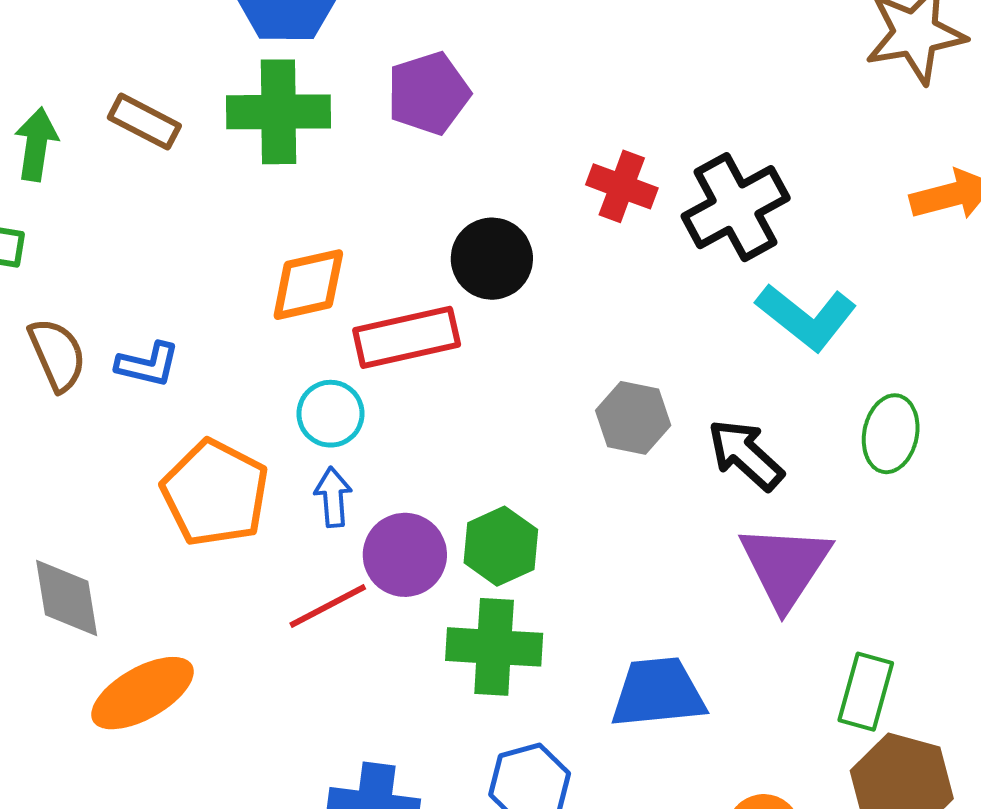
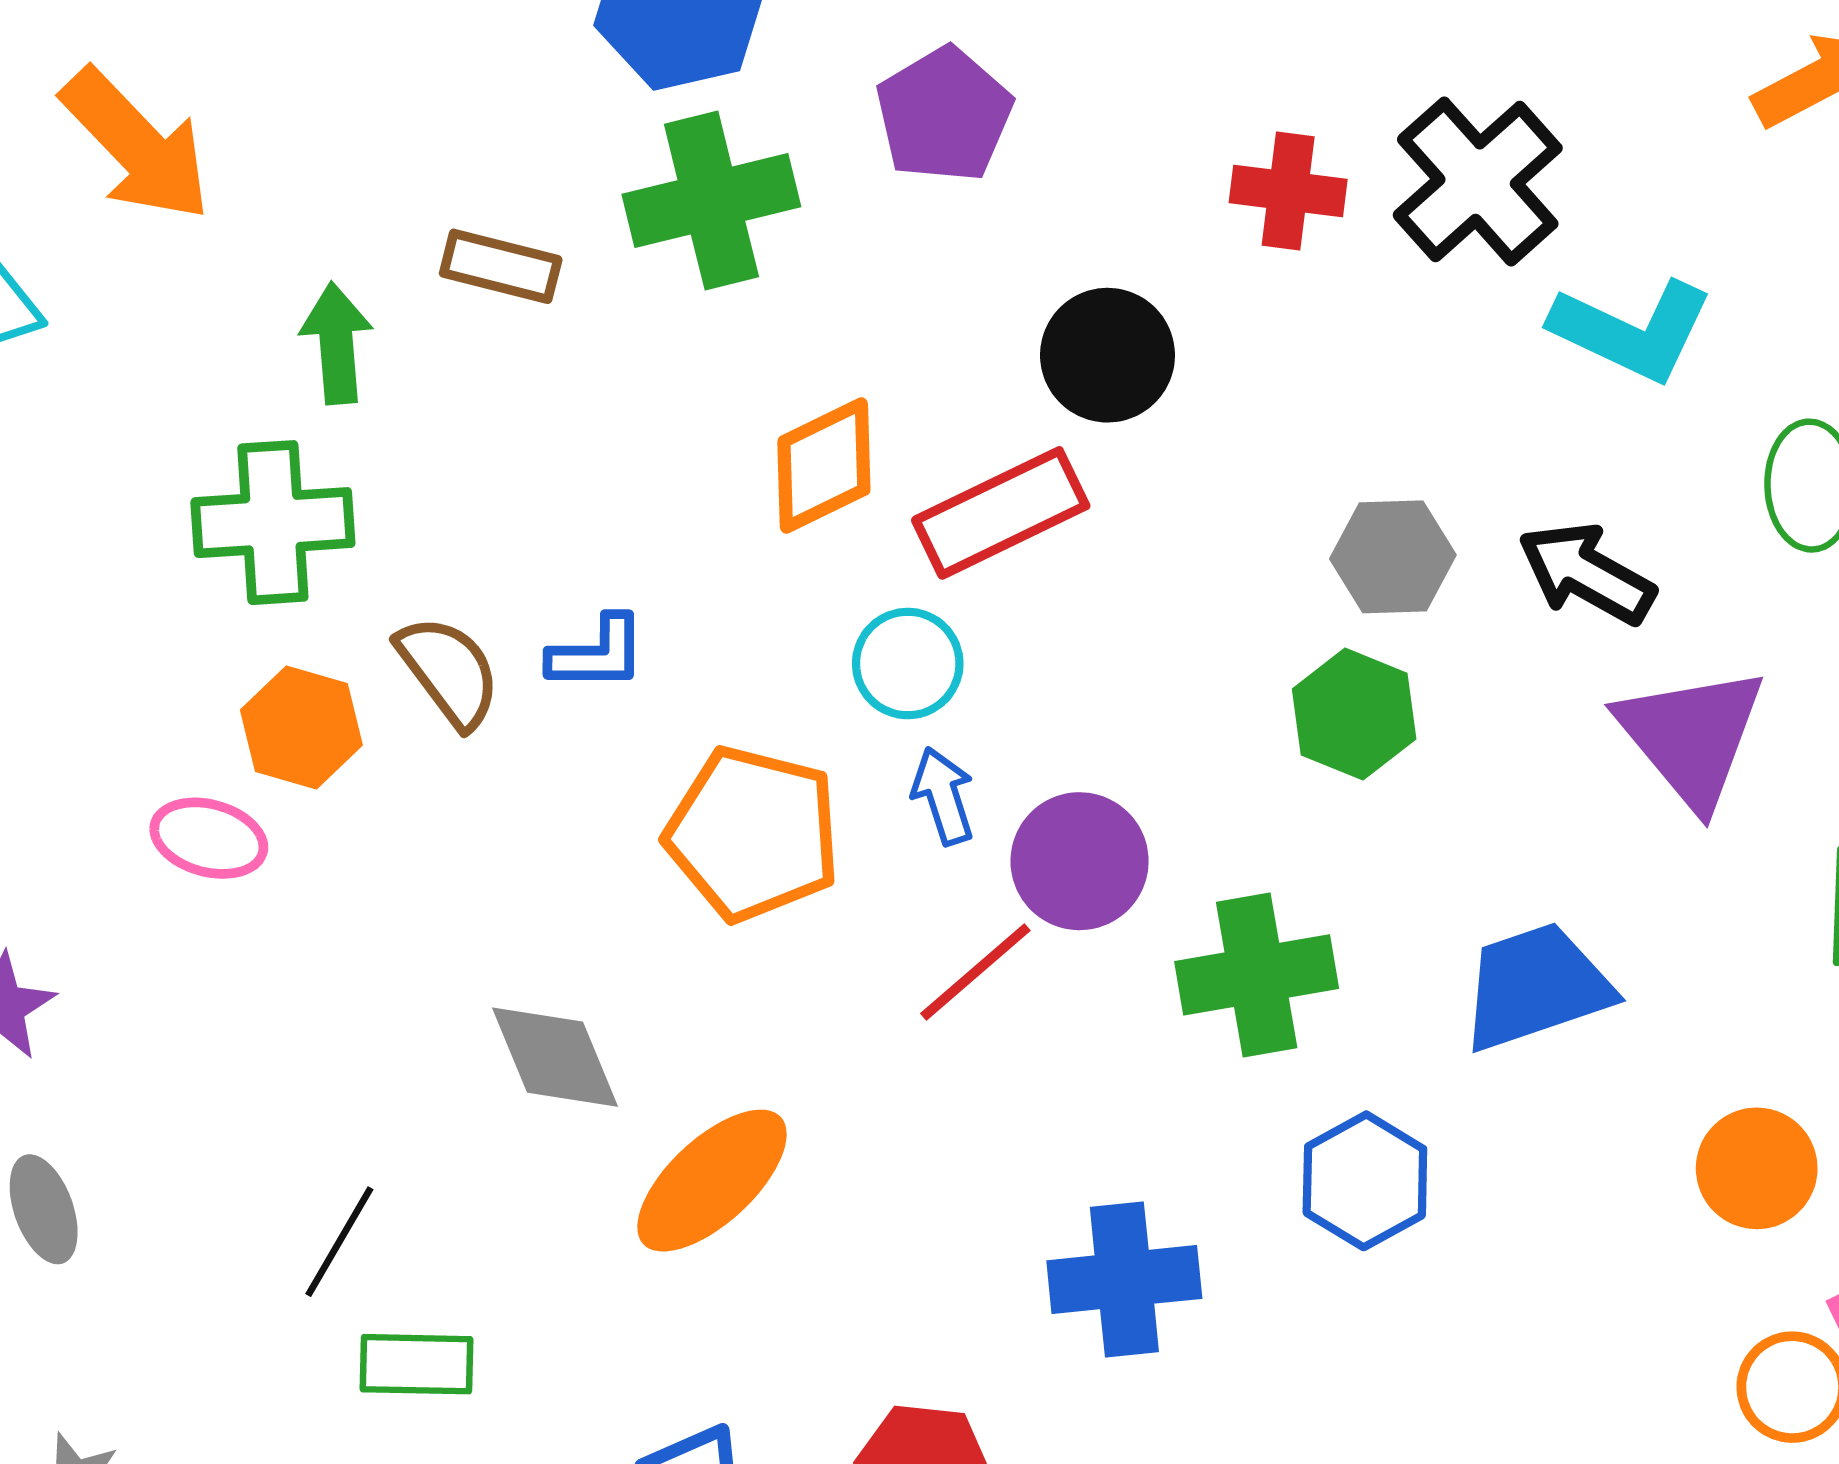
green hexagon: (501, 546) -> (1354, 714), moved

